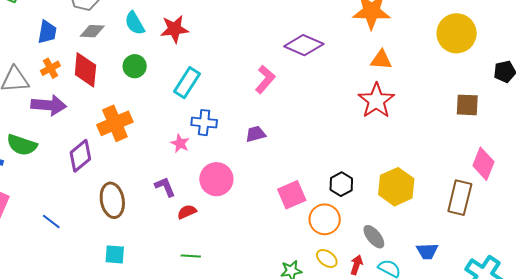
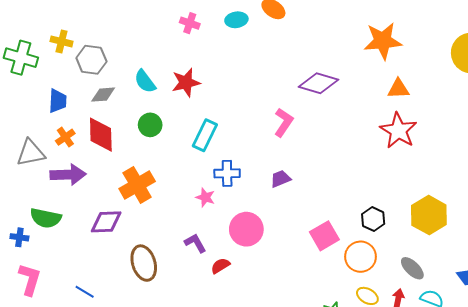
purple diamond: (80, 156) -> (106, 222), turned 44

